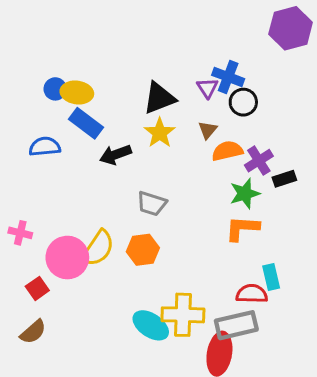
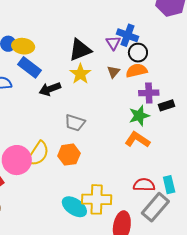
orange semicircle: (227, 151) -> (136, 71), moved
purple cross: (259, 161) -> (149, 93), turned 30
orange L-shape: (242, 228) -> (137, 140), turned 30
cyan rectangle: (271, 277) -> (169, 185), moved
gray rectangle: (236, 325) -> (155, 207), moved, turned -36

